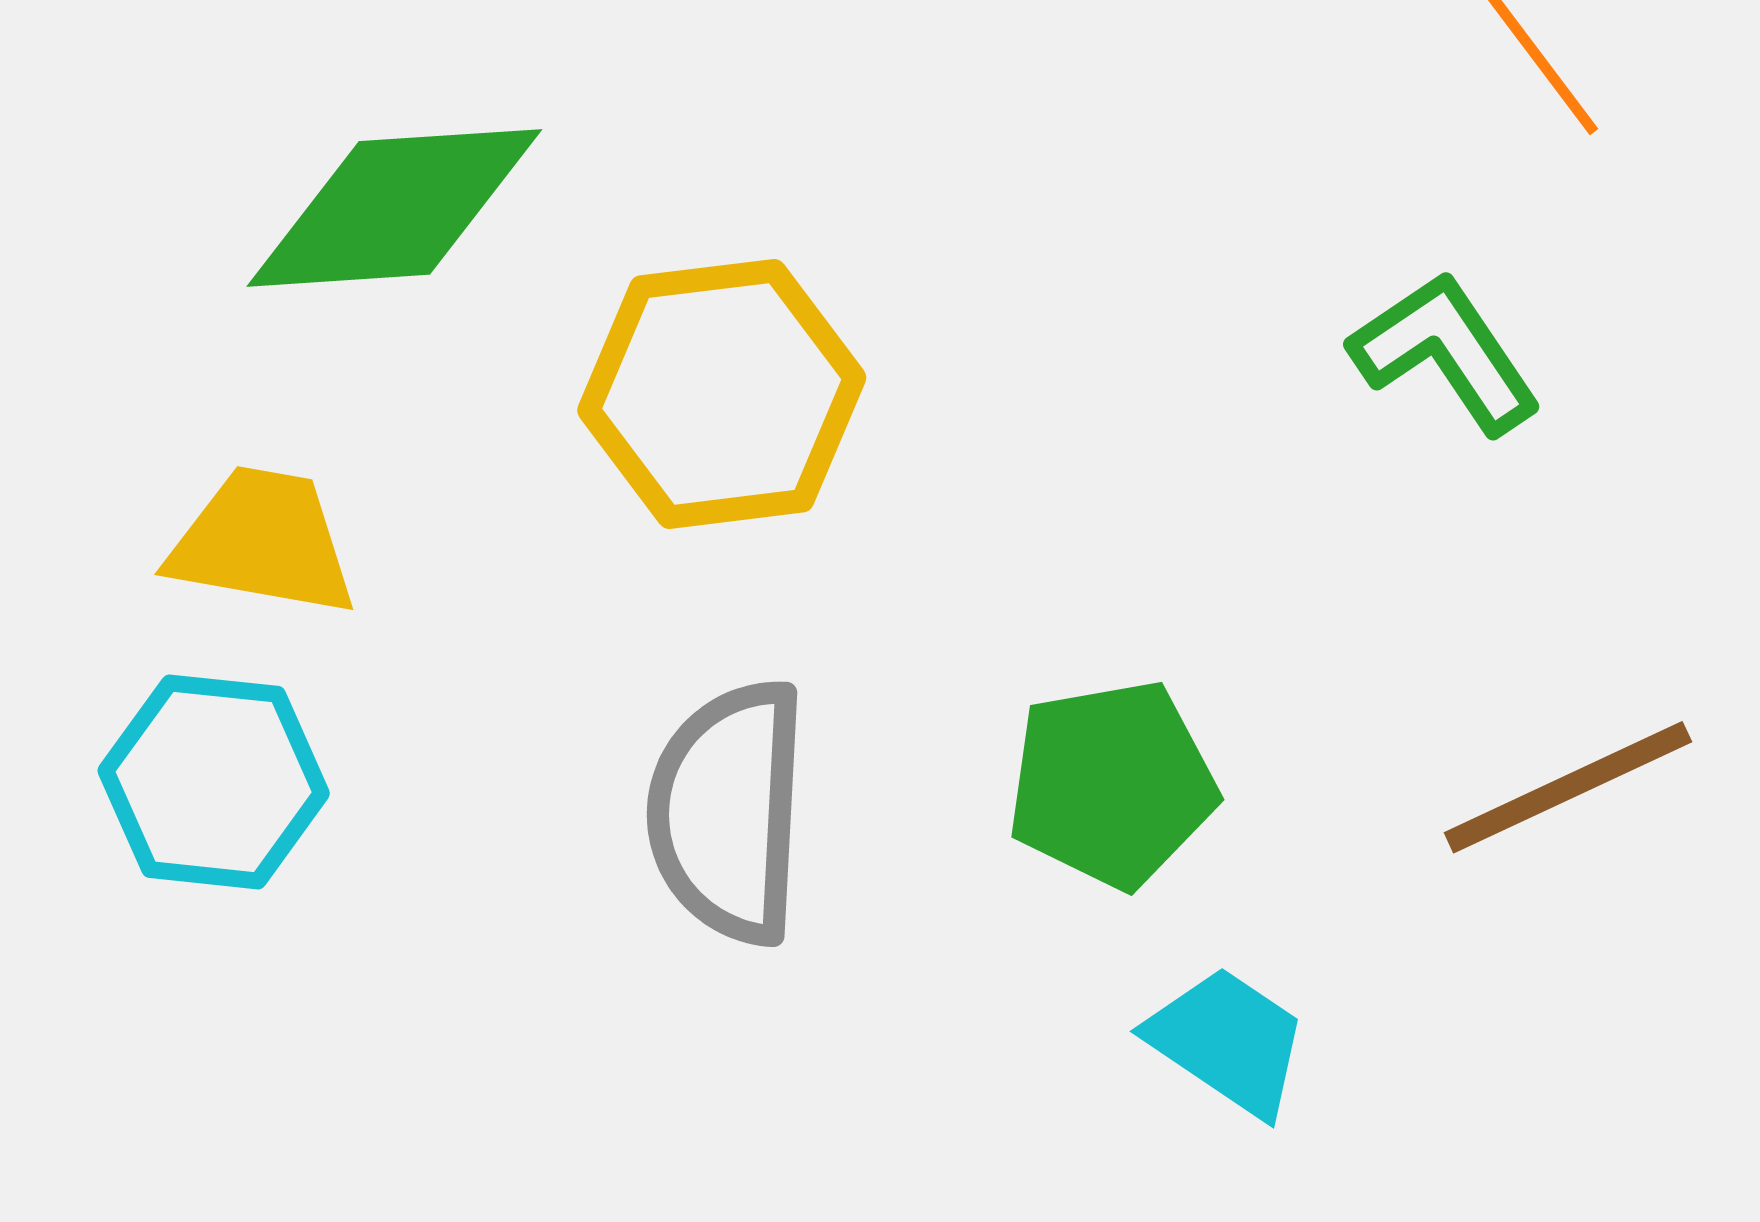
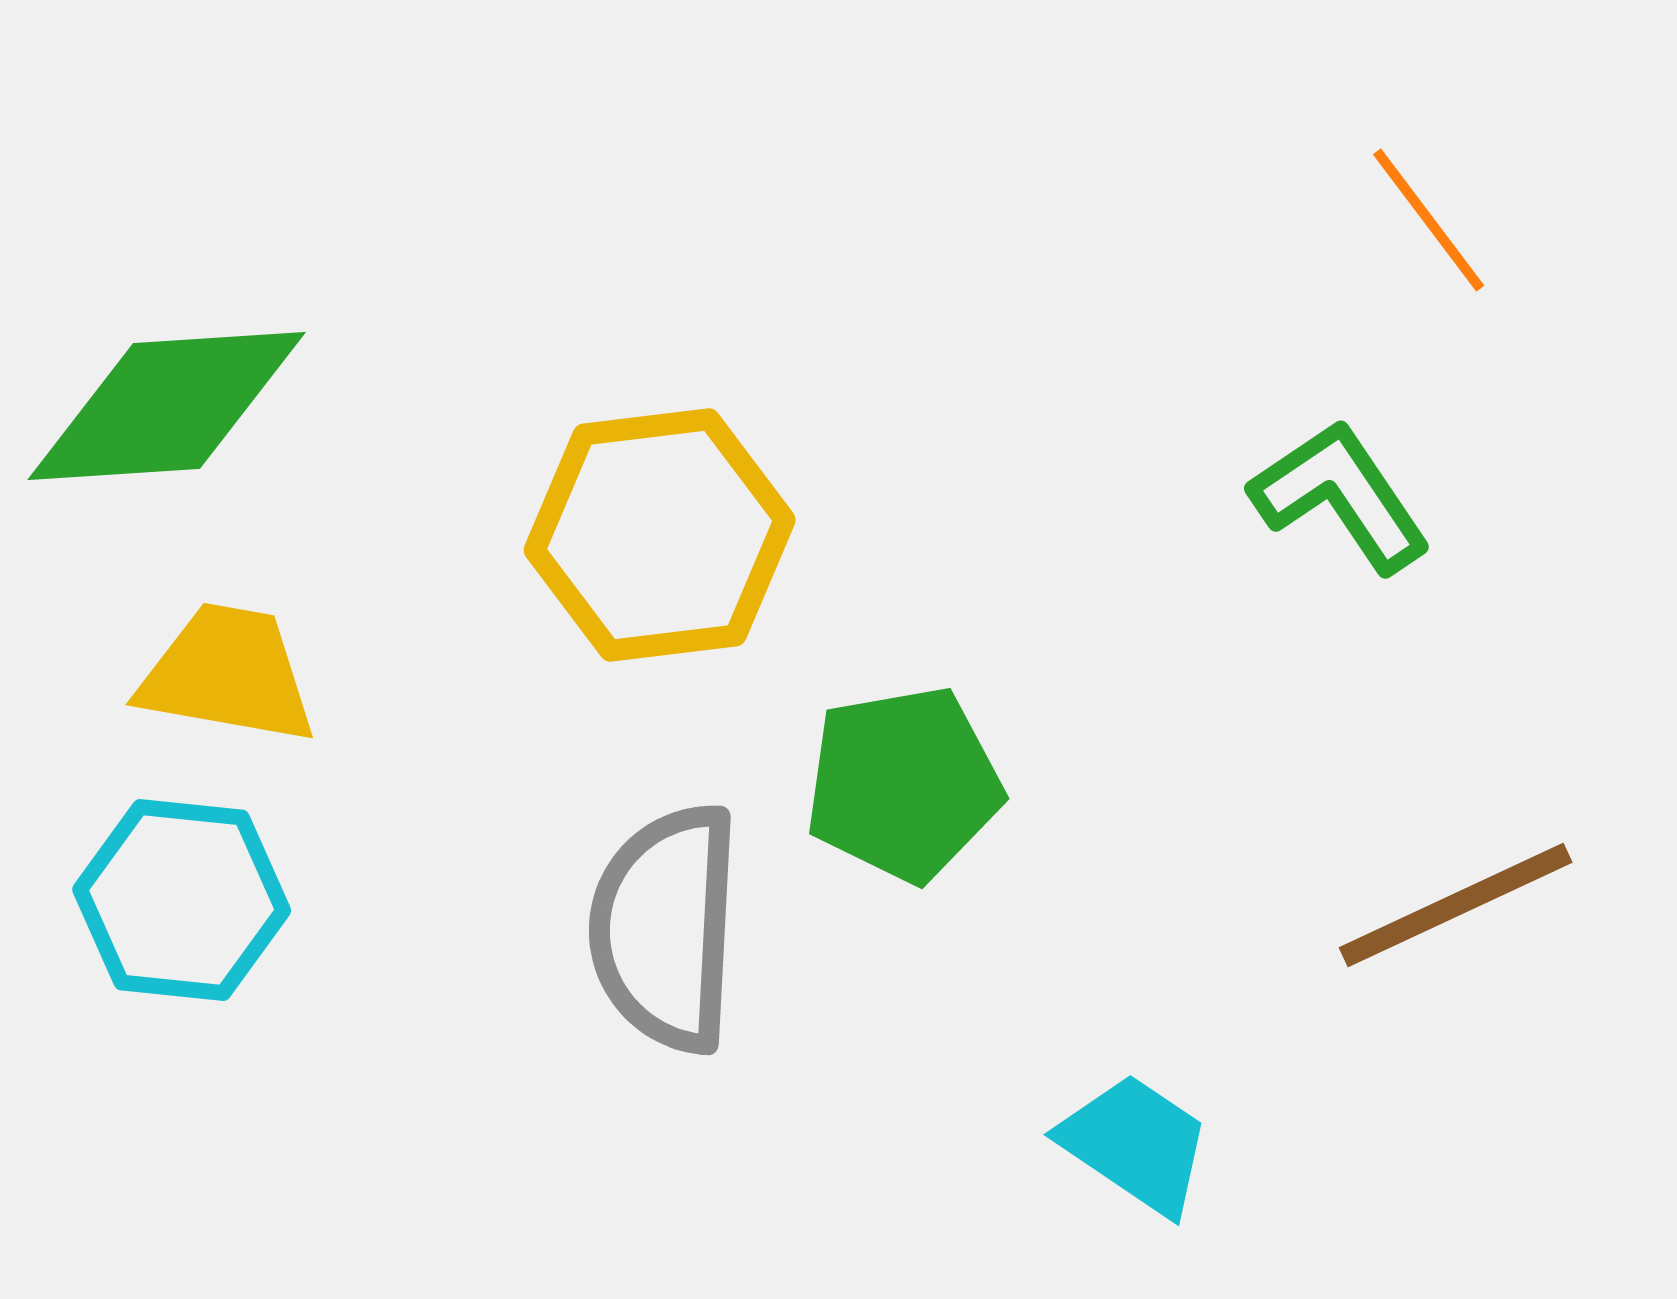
green diamond: (394, 208) -> (167, 406), moved
green pentagon: (1112, 784) -> (904, 784), moved

